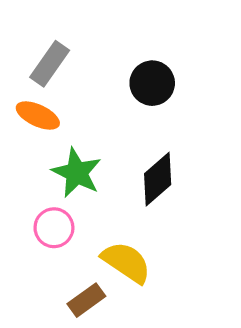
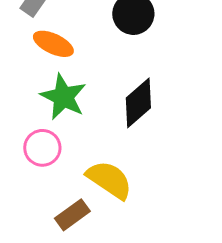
orange ellipse: (38, 115) -> (53, 44), moved

